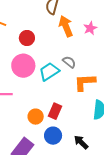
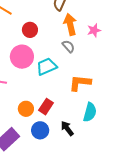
gray semicircle: (69, 62) -> (68, 46), moved
black arrow: (81, 142) -> (67, 128), moved

